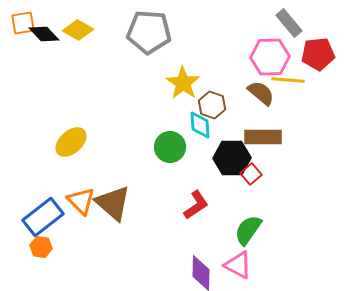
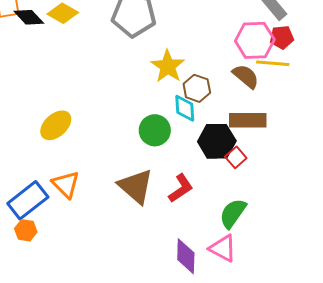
red pentagon: (318, 54) -> (282, 37), moved, size x0.7
brown triangle: (113, 203) -> (136, 186), moved

